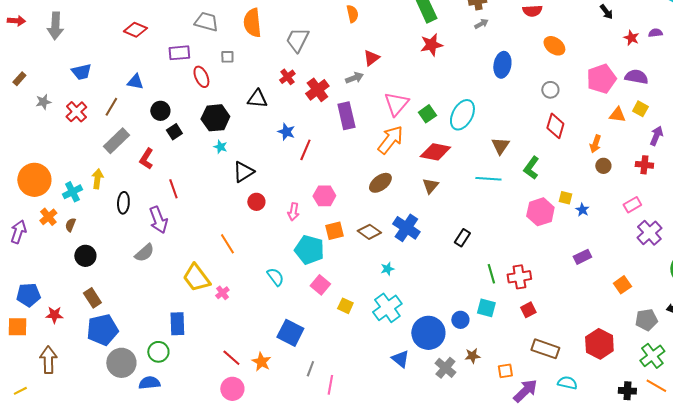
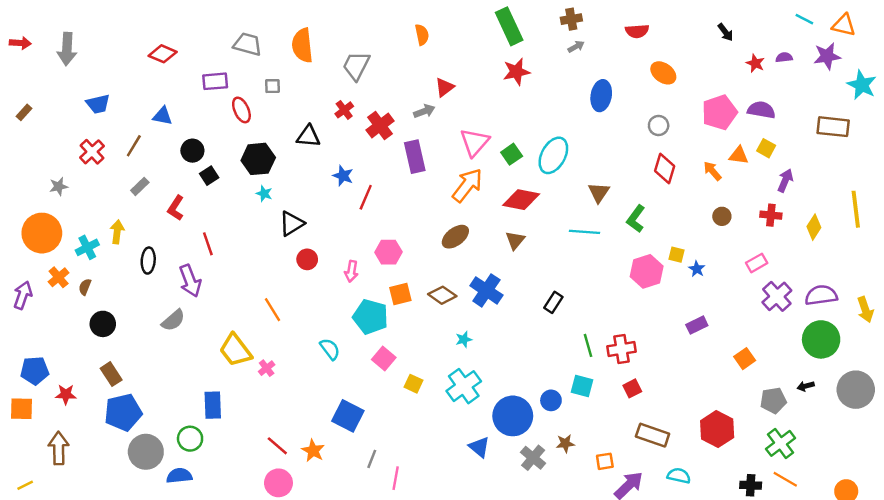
gray star: (43, 102) -> (59, 186), moved
gray rectangle: (116, 141) -> (140, 186), size x0.6
orange arrow: (595, 144) -> (712, 171), moved, turned 120

